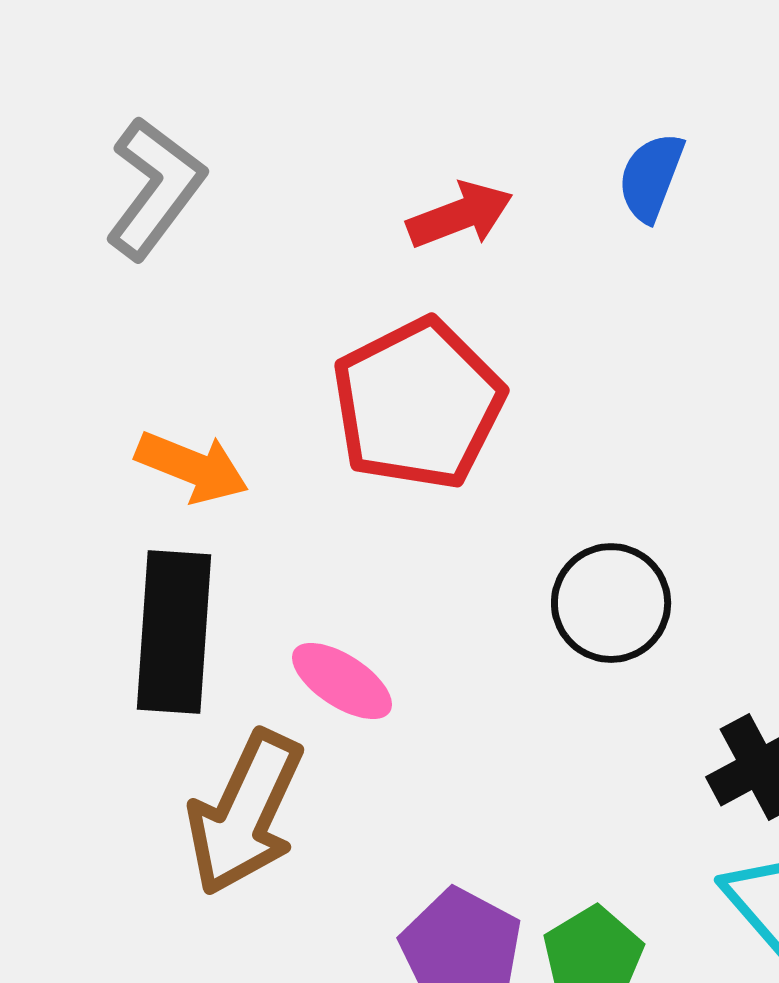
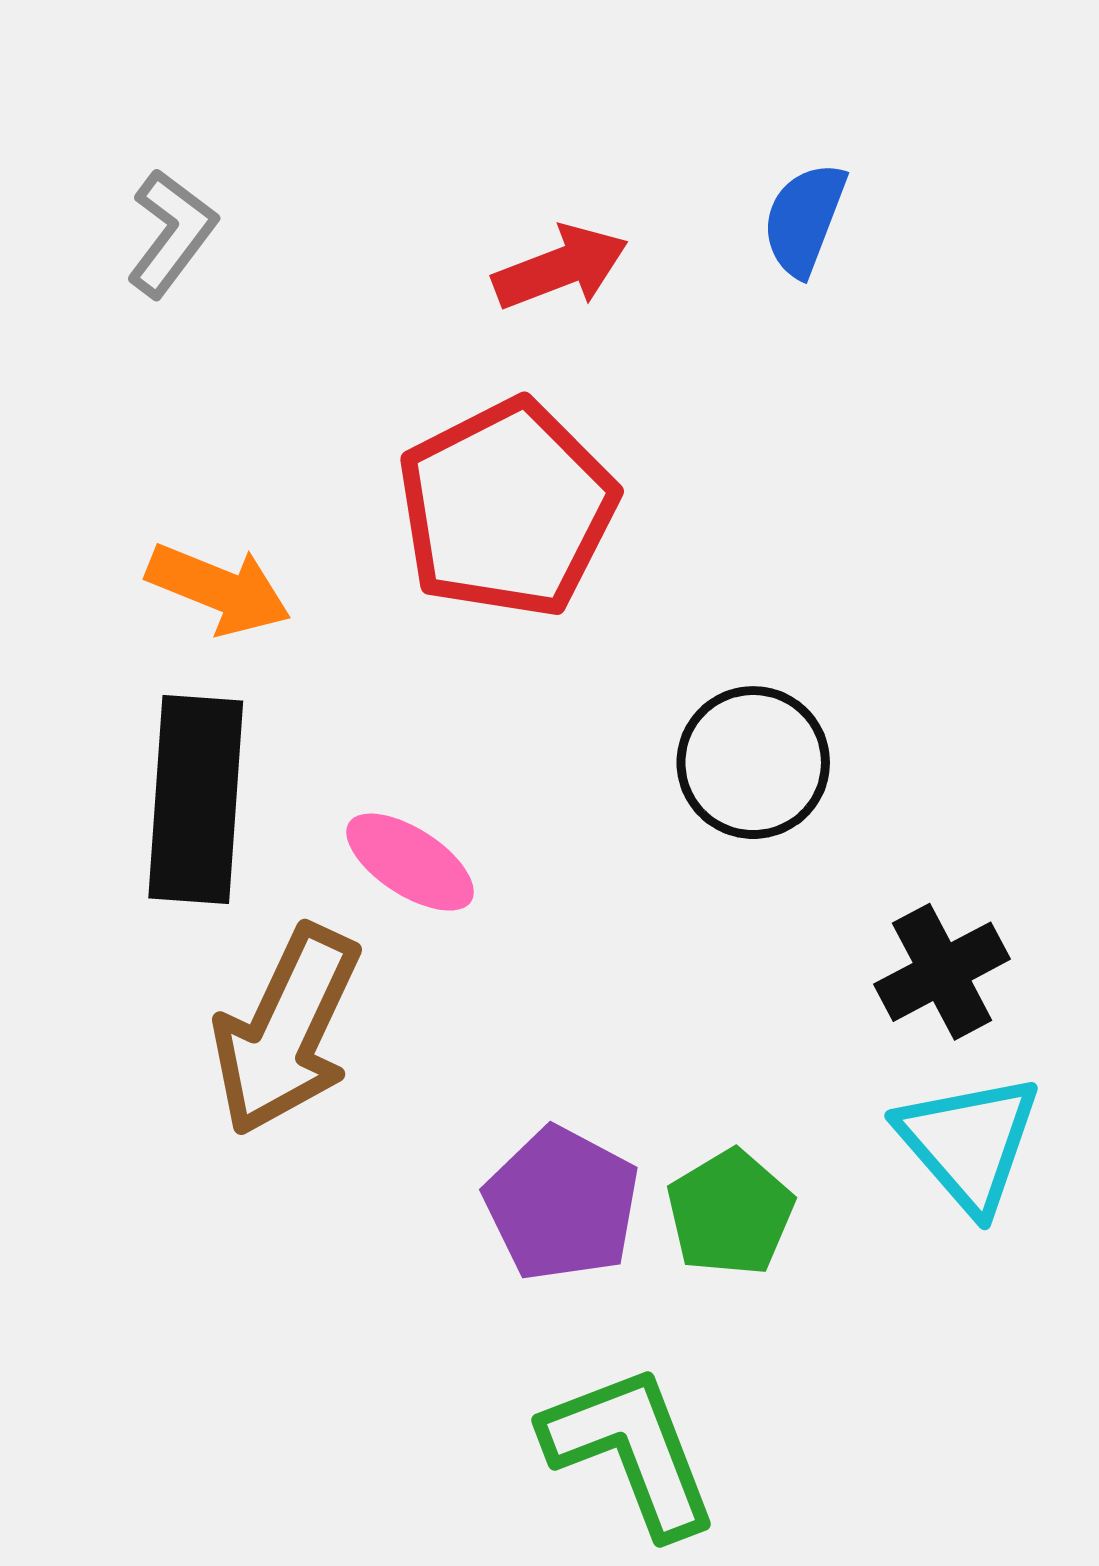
gray L-shape: (155, 188) -> (171, 233), size x0.7

